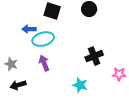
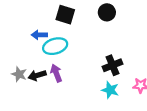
black arrow: (18, 85) -> (37, 75), moved
cyan star: (80, 85) -> (110, 90), moved

